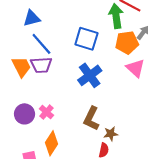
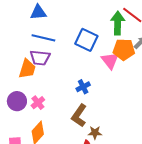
blue line: (41, 44) -> (43, 38), turned -45
orange trapezoid: (21, 67) -> (27, 69), moved, turned 35
pink triangle: (136, 68) -> (110, 61), moved
blue cross: (90, 75) -> (83, 87), moved, size x0.6

